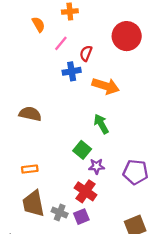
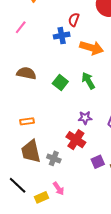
pink line: (61, 43) -> (21, 27), moved
green square: (82, 150) -> (60, 83), moved
purple square: (81, 217) -> (98, 162), moved

